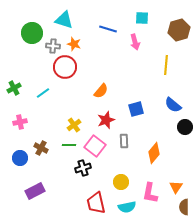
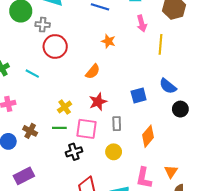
pink arrow: (135, 42) -> (142, 24), moved
orange star: (74, 44) -> (108, 41), moved
cyan line: (43, 93) -> (32, 74), turned 64
blue square: (136, 109) -> (139, 96), moved
pink square: (95, 146) -> (86, 129), turned -30
yellow circle: (121, 182) -> (114, 152), moved

